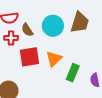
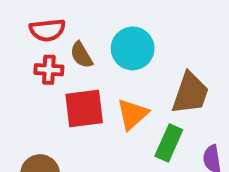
brown trapezoid: (80, 22) -> (190, 93), moved

